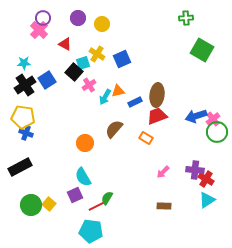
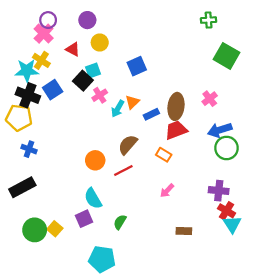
yellow circle: (102, 24) -> (100, 42), moved
yellow cross: (97, 54) -> (41, 60), moved
cyan star: (24, 63) -> (27, 71), size x1.5
black cross: (25, 85) -> (28, 95), turned -35
orange triangle: (118, 91) -> (132, 102), turned -32
yellow pentagon: (23, 117) -> (19, 118), moved
pink cross: (213, 119) -> (210, 99), moved
green circle: (217, 132) -> (227, 148), moved
pink arrow: (163, 172) -> (167, 191), moved
red cross: (206, 179) -> (227, 211), moved
cyan triangle: (207, 200) -> (232, 224), turned -30
red line: (97, 206) -> (123, 170), moved

